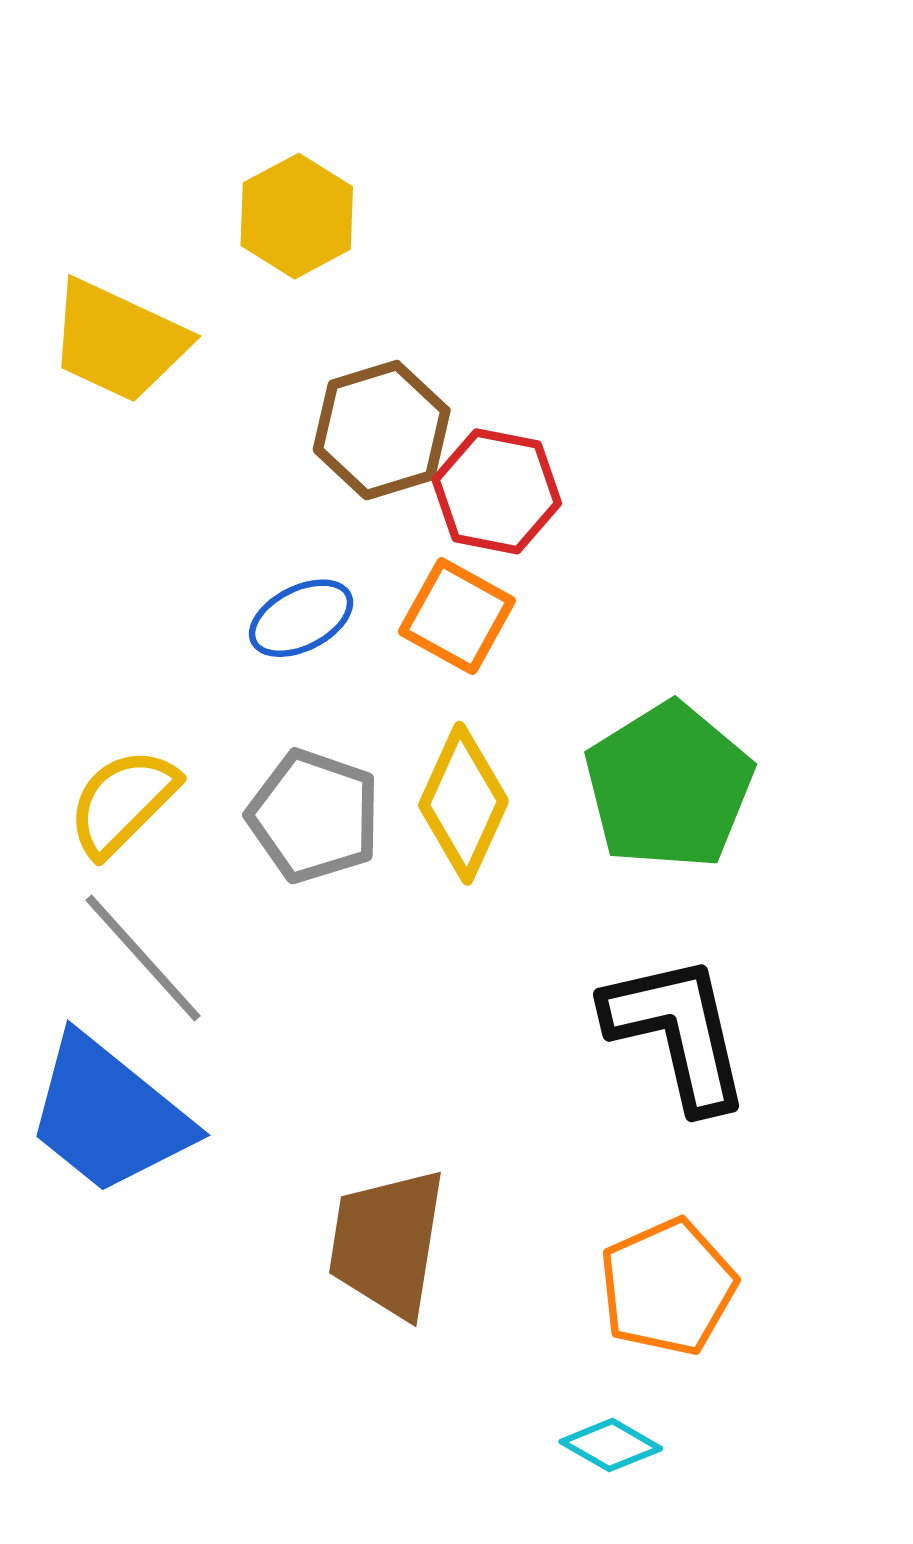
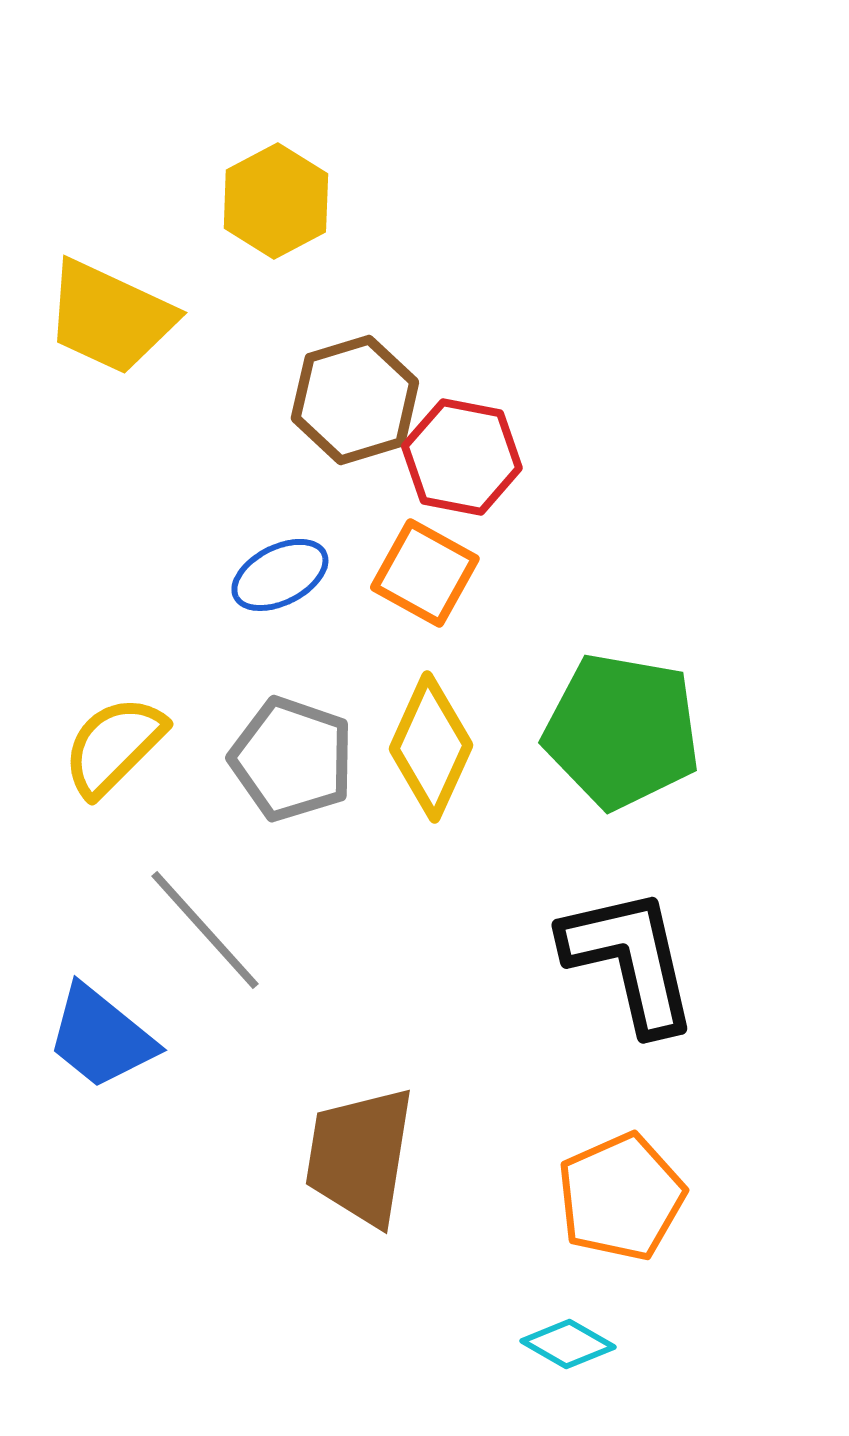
green pentagon: (669, 786) -> (622, 731), turned -30
gray line: (143, 958) -> (205, 930), moved
blue trapezoid: (109, 1115) -> (101, 1037), size x0.7

